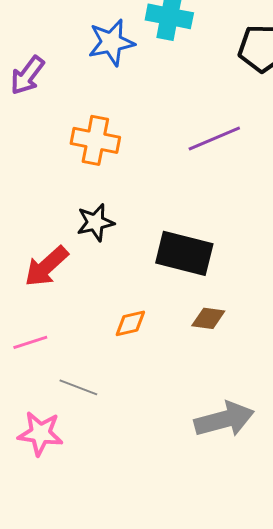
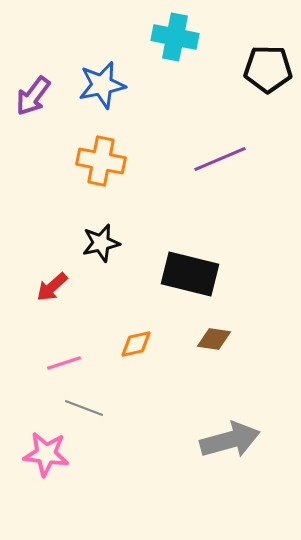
blue star: (111, 42) -> (102, 85), moved
red arrow: (46, 266) -> (52, 287), size x0.7
pink line: (30, 342) -> (64, 363), moved

